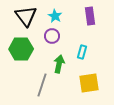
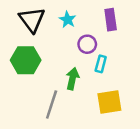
purple circle: (52, 36) -> (87, 44), moved

